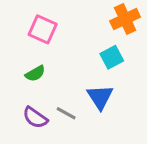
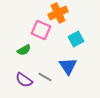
orange cross: (125, 19) -> (58, 13), moved
pink square: (43, 29) -> (41, 30), moved

